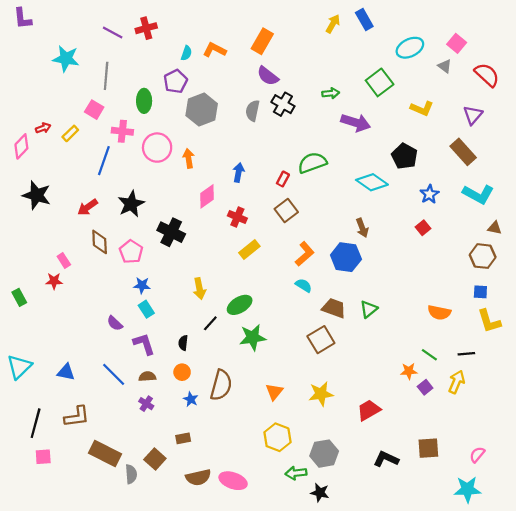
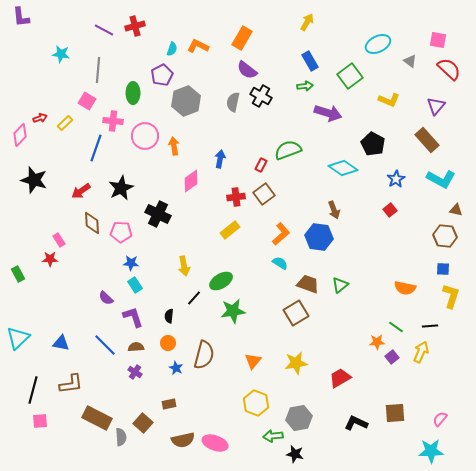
blue rectangle: (364, 19) -> (310, 61), moved
pink square: (457, 43) -> (438, 40), moved, turned -30
cyan star: (66, 59) -> (61, 54), size x0.7
red cross: (237, 217) -> (236, 197), moved, turned -30
pink pentagon: (131, 252) -> (121, 232), turned -30
yellow L-shape: (489, 321) -> (451, 296), turned -145

